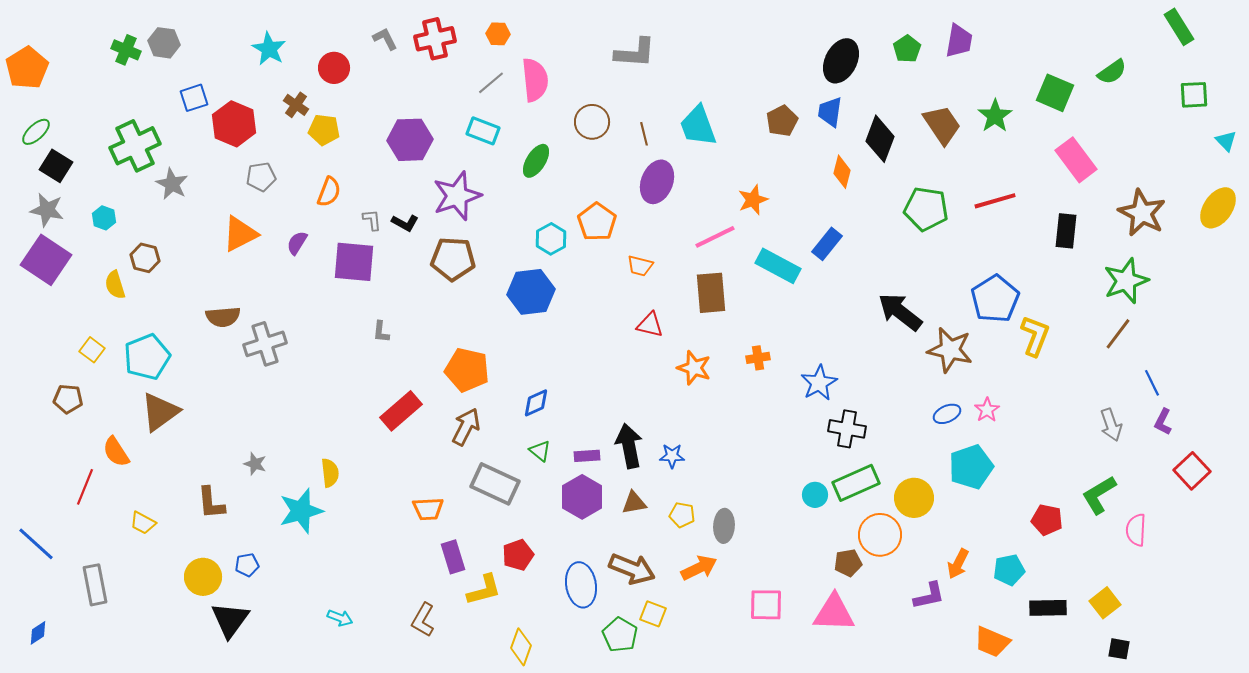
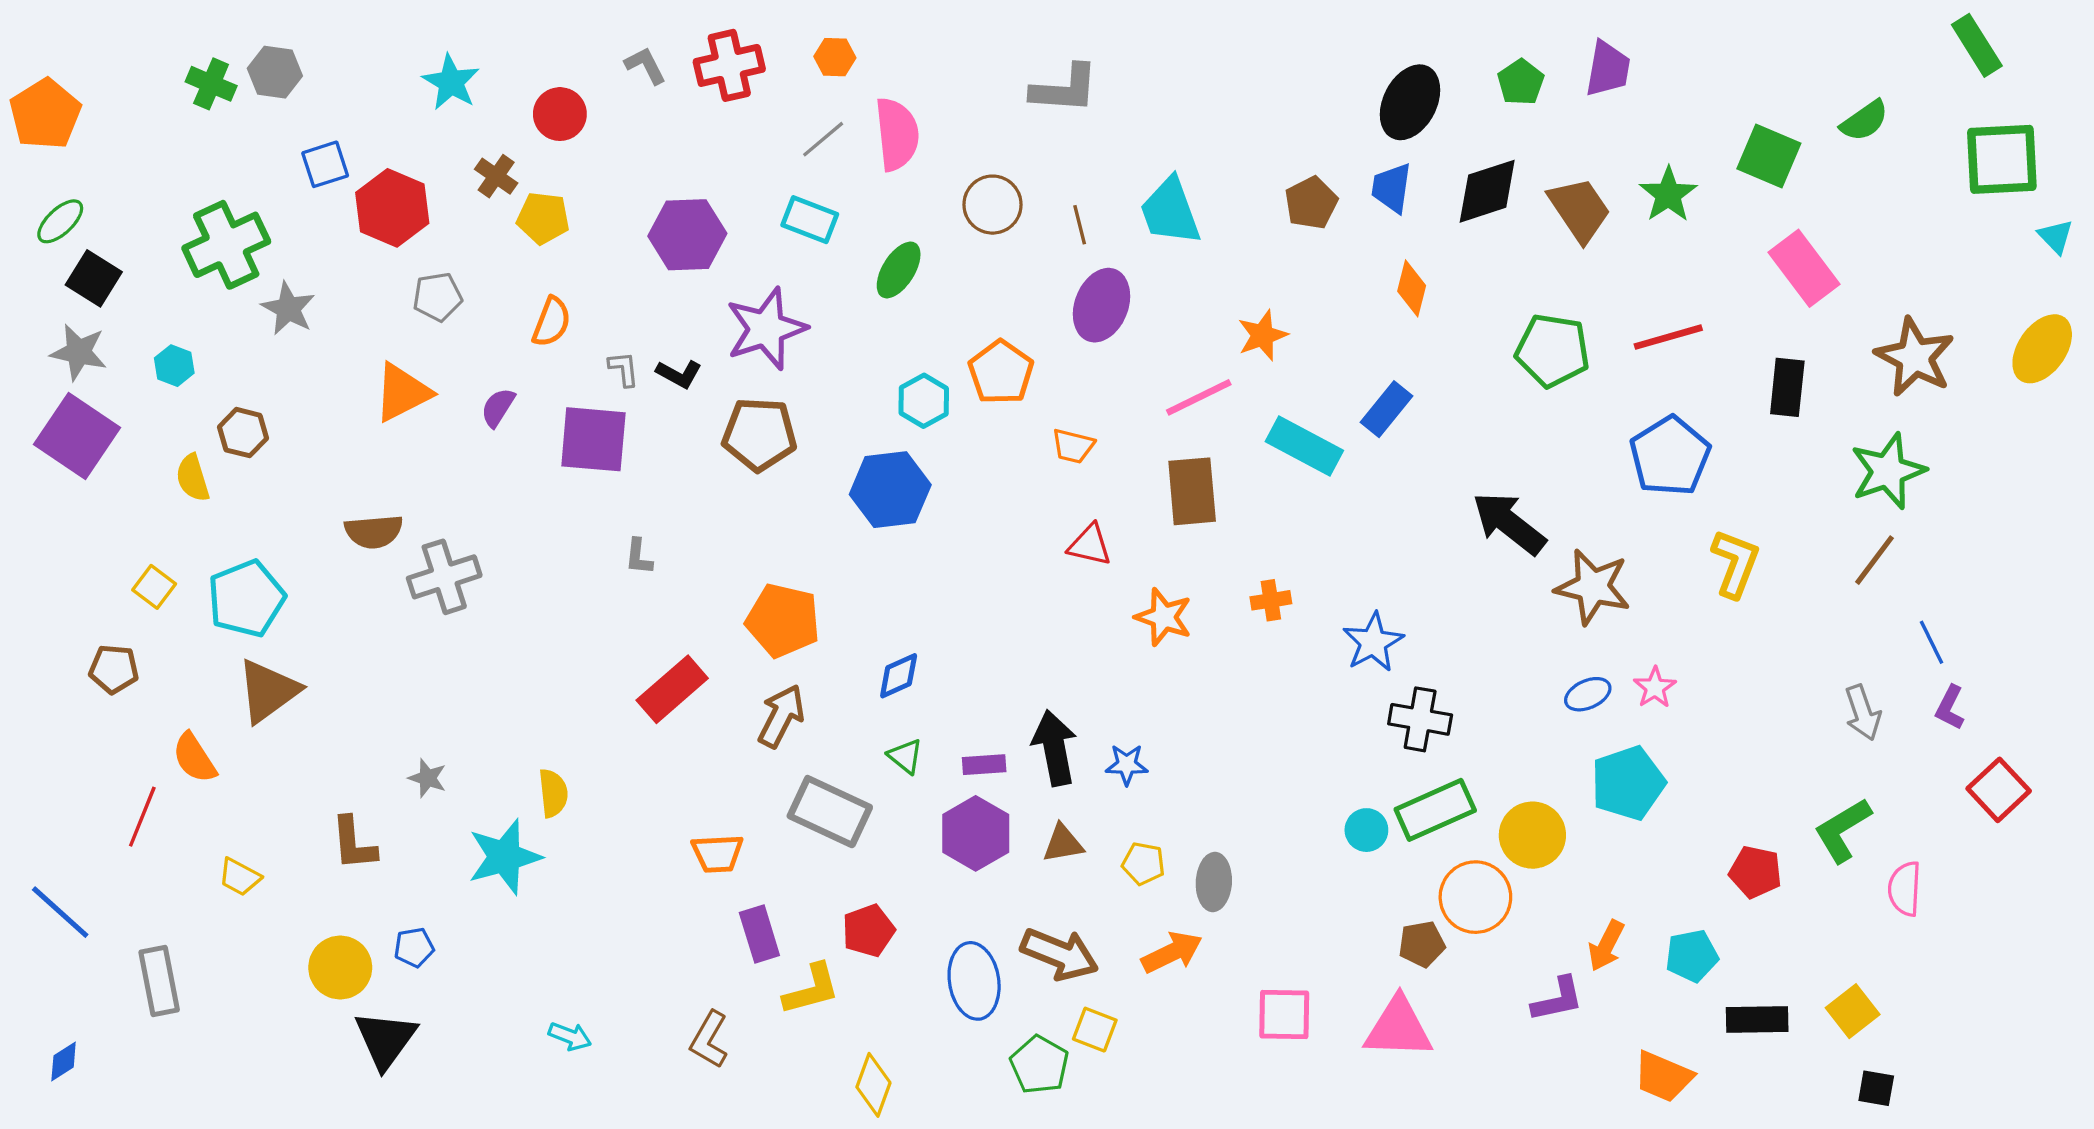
green square: (1194, 95) -> (2002, 159), size x1.6
black diamond: (880, 139) -> (1487, 191), moved, turned 51
blue pentagon: (995, 299) -> (1670, 456), moved

